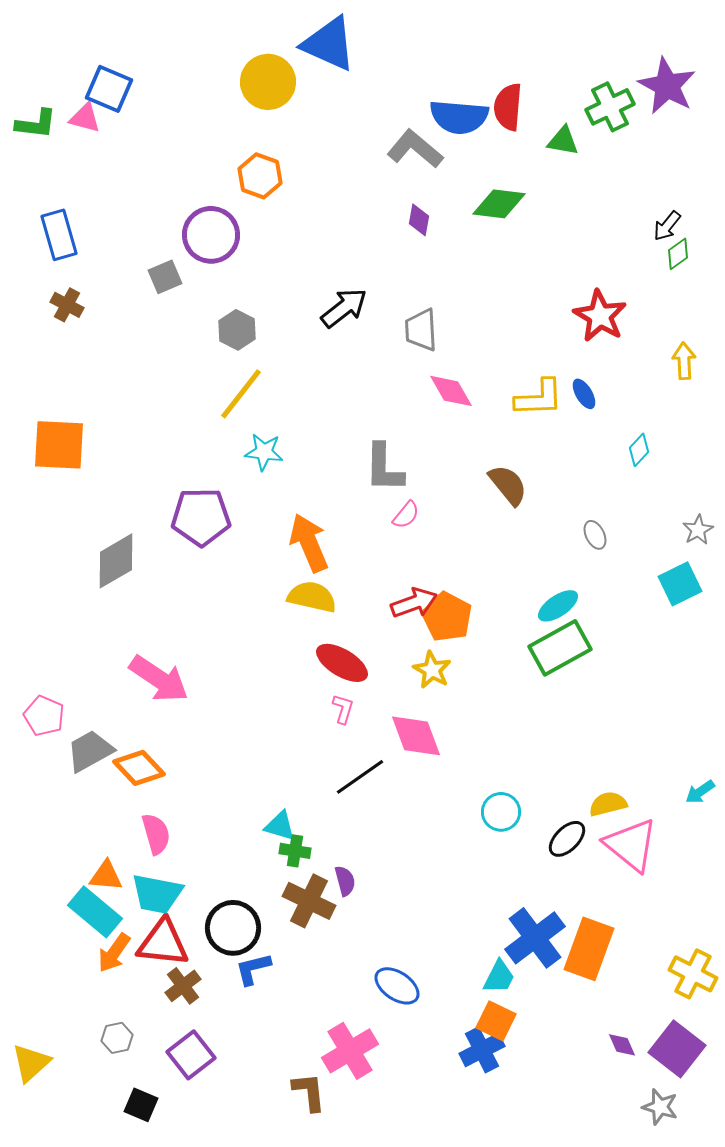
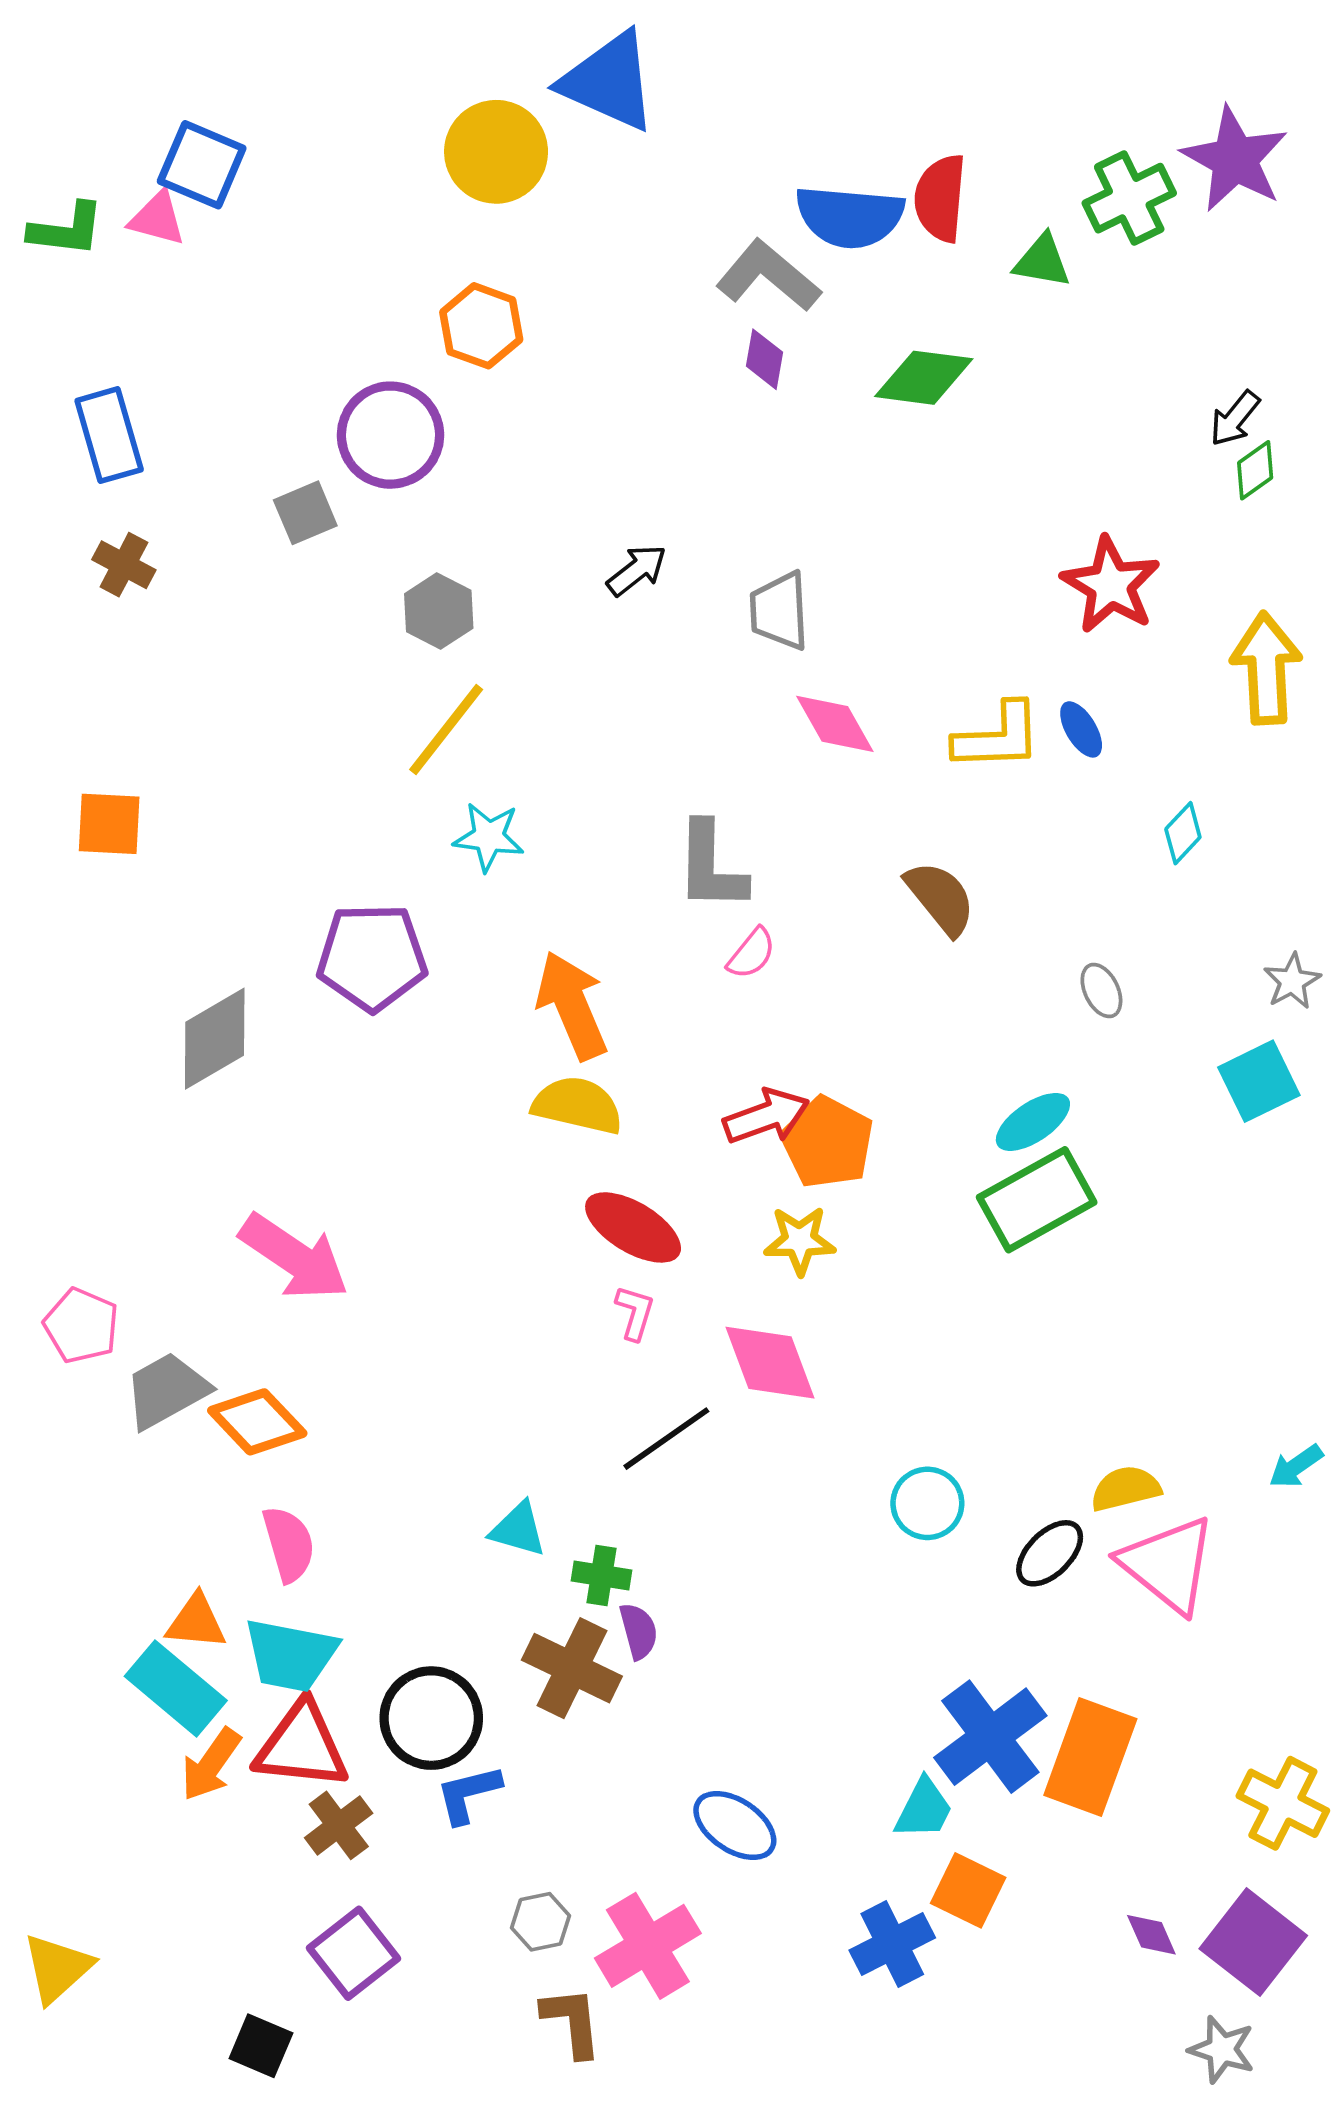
purple diamond: (419, 220) -> (764, 359), moved
black arrow: (344, 308) -> (637, 570), size x0.7
yellow arrow: (684, 361) -> (1266, 668), size x1.6
orange square: (59, 445) -> (109, 824), size x0.7
yellow star: (432, 670) -> (800, 1240), turned -30
green cross: (295, 851) -> (602, 1576), moved
orange square: (496, 1021) -> (968, 1890), moved
gray hexagon: (117, 1038) -> (540, 1922), moved

